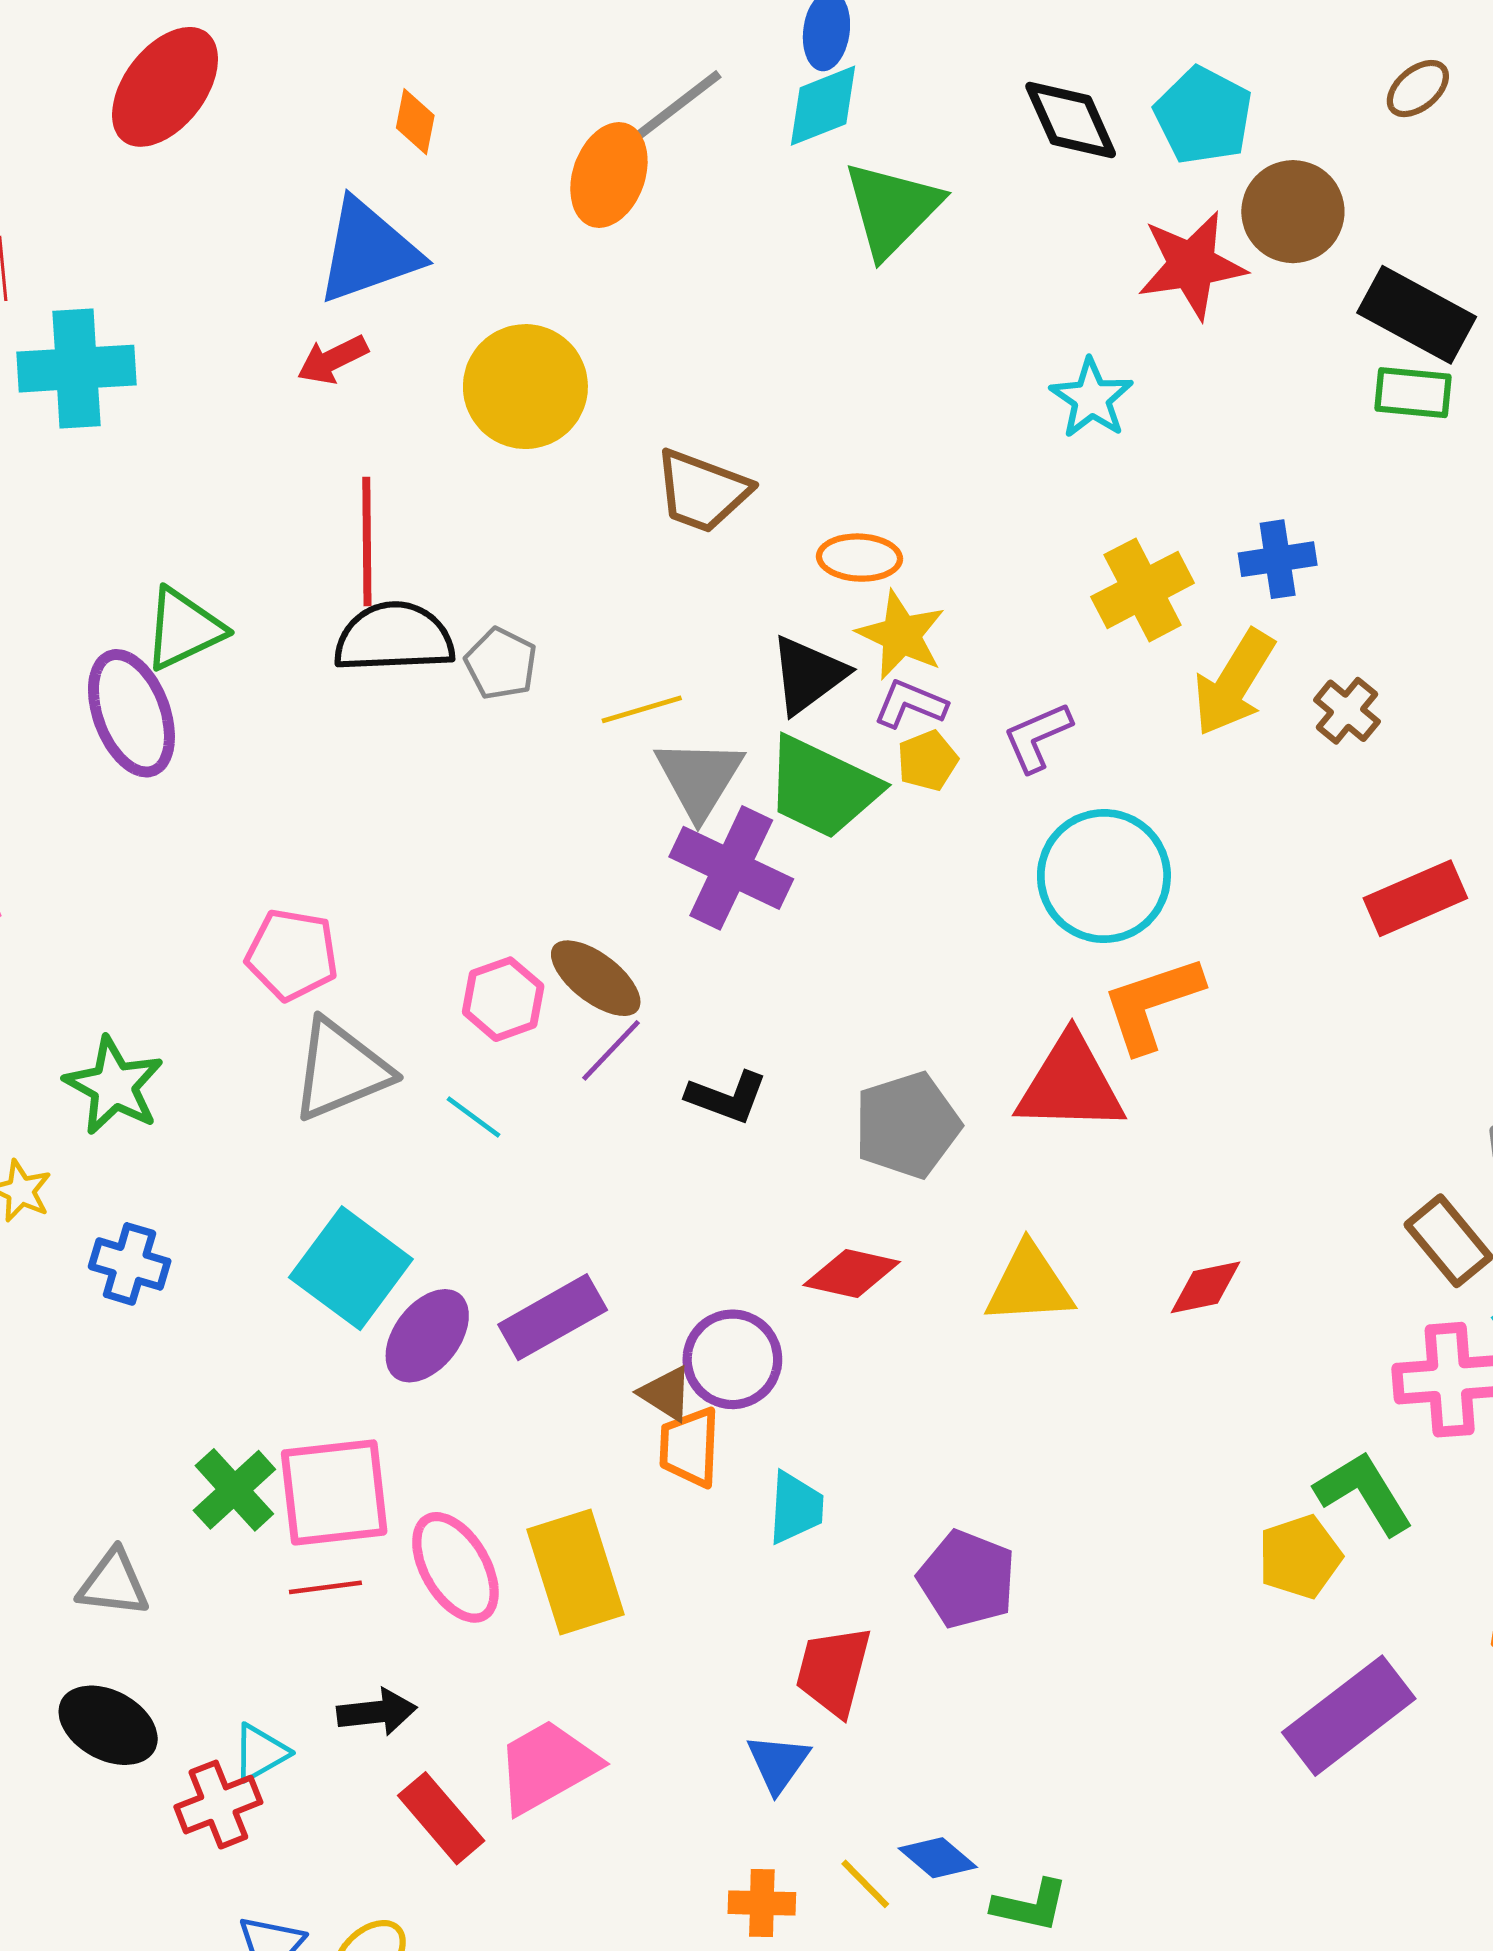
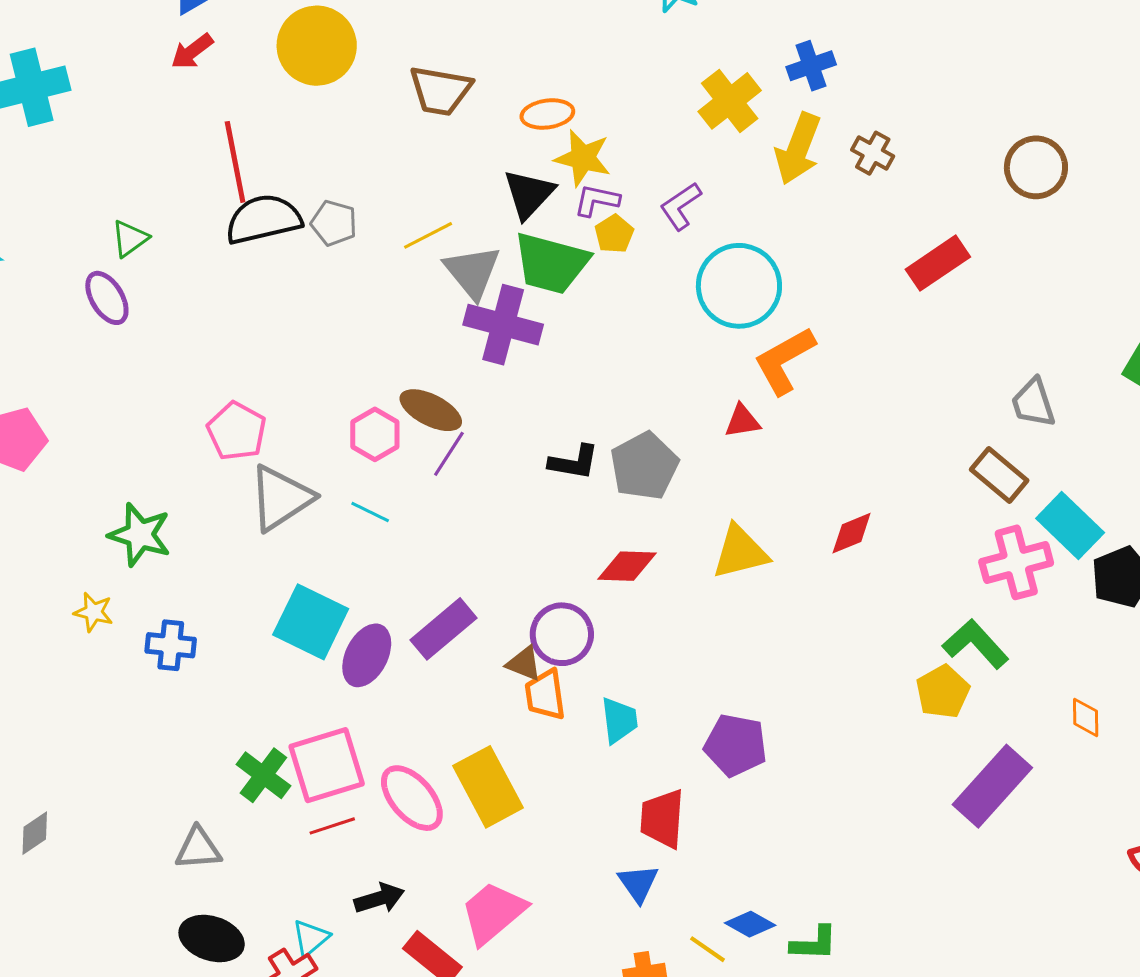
green triangle: (184, 629) -> (130, 239), size x0.7
purple ellipse: (131, 713) -> (107, 298), size x0.7
pink pentagon: (292, 955) -> (237, 431), turned 30
red triangle: (1070, 1084) -> (742, 421), size x0.5
black L-shape: (727, 1097) -> (574, 462), moved

